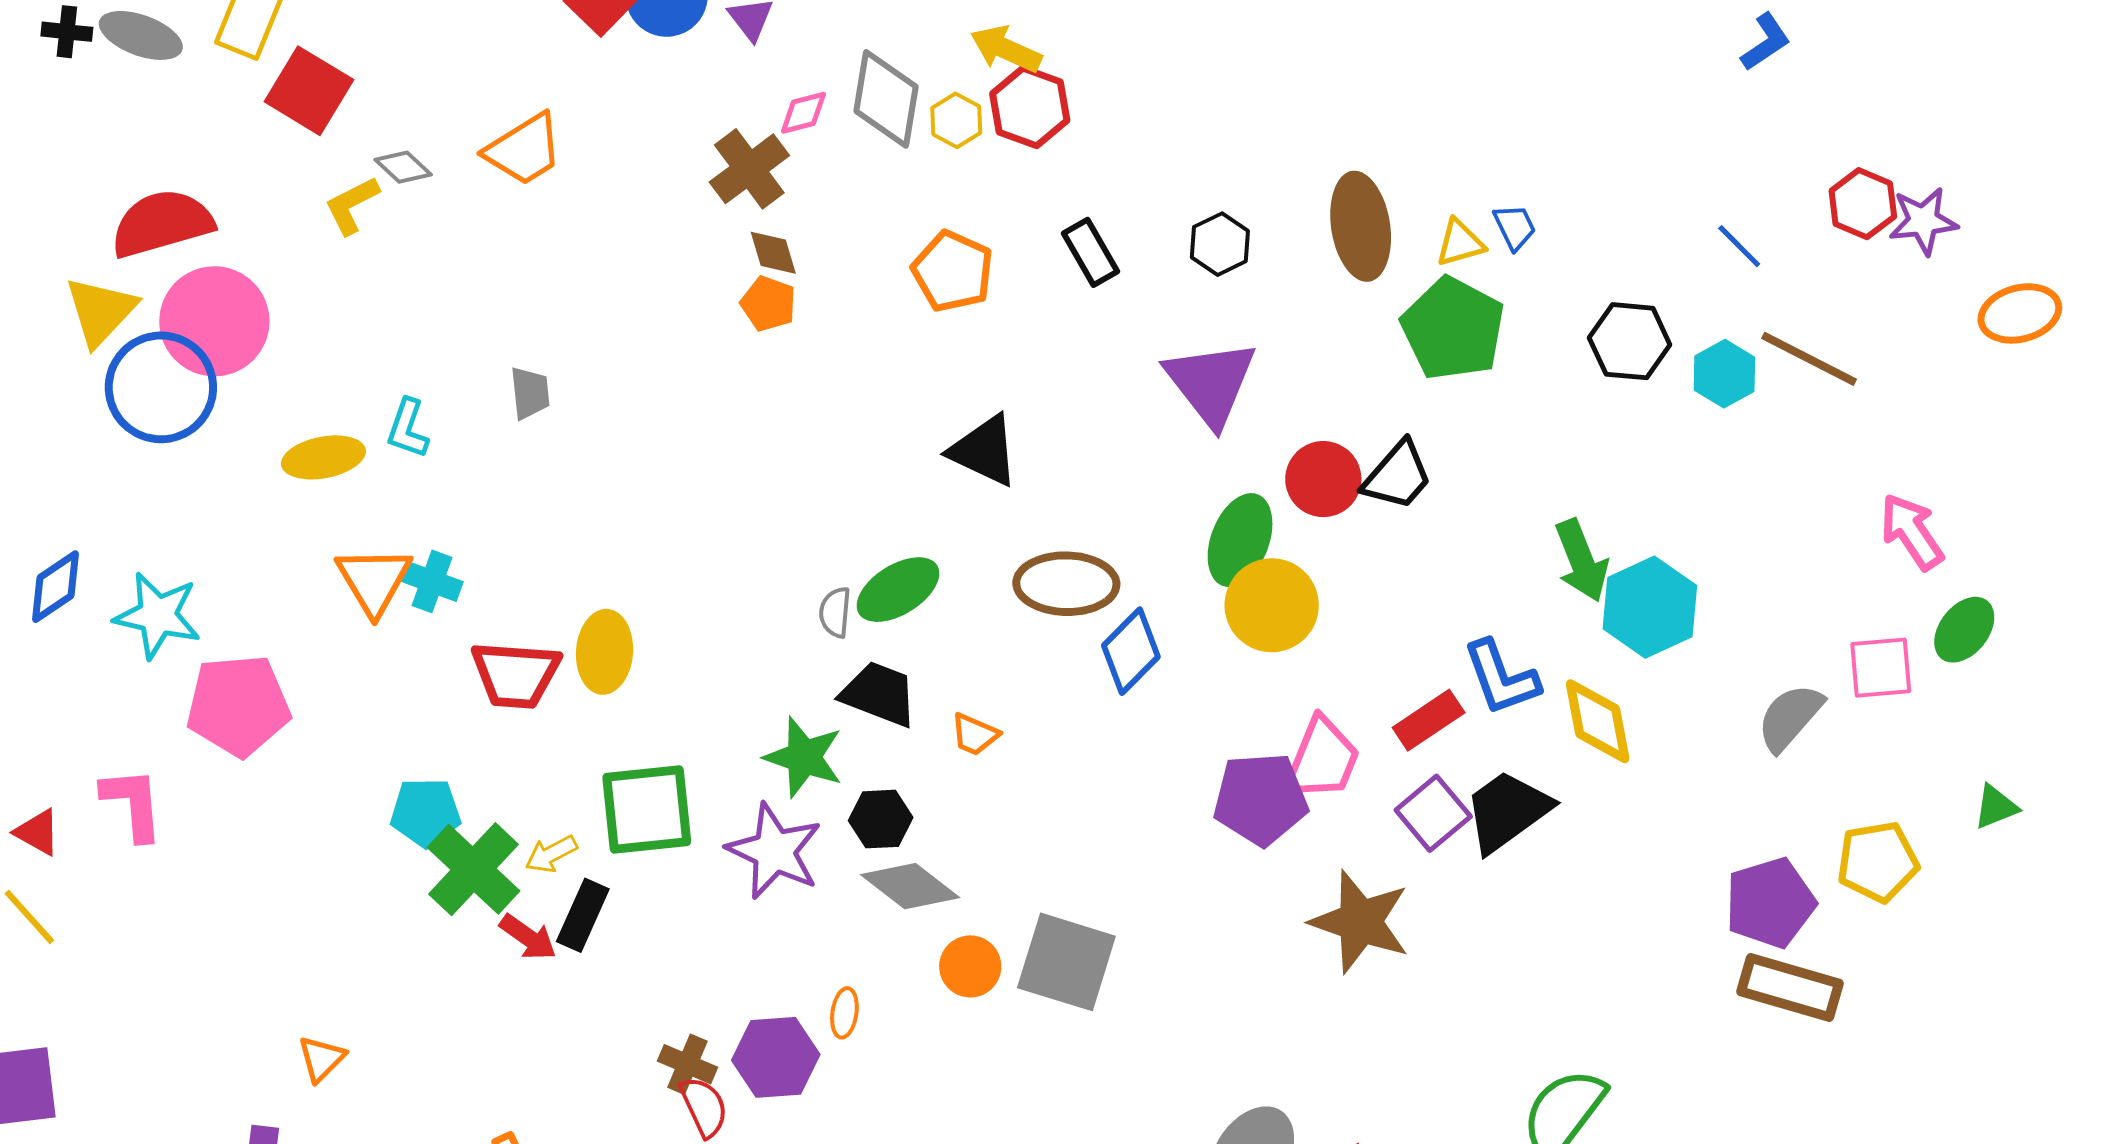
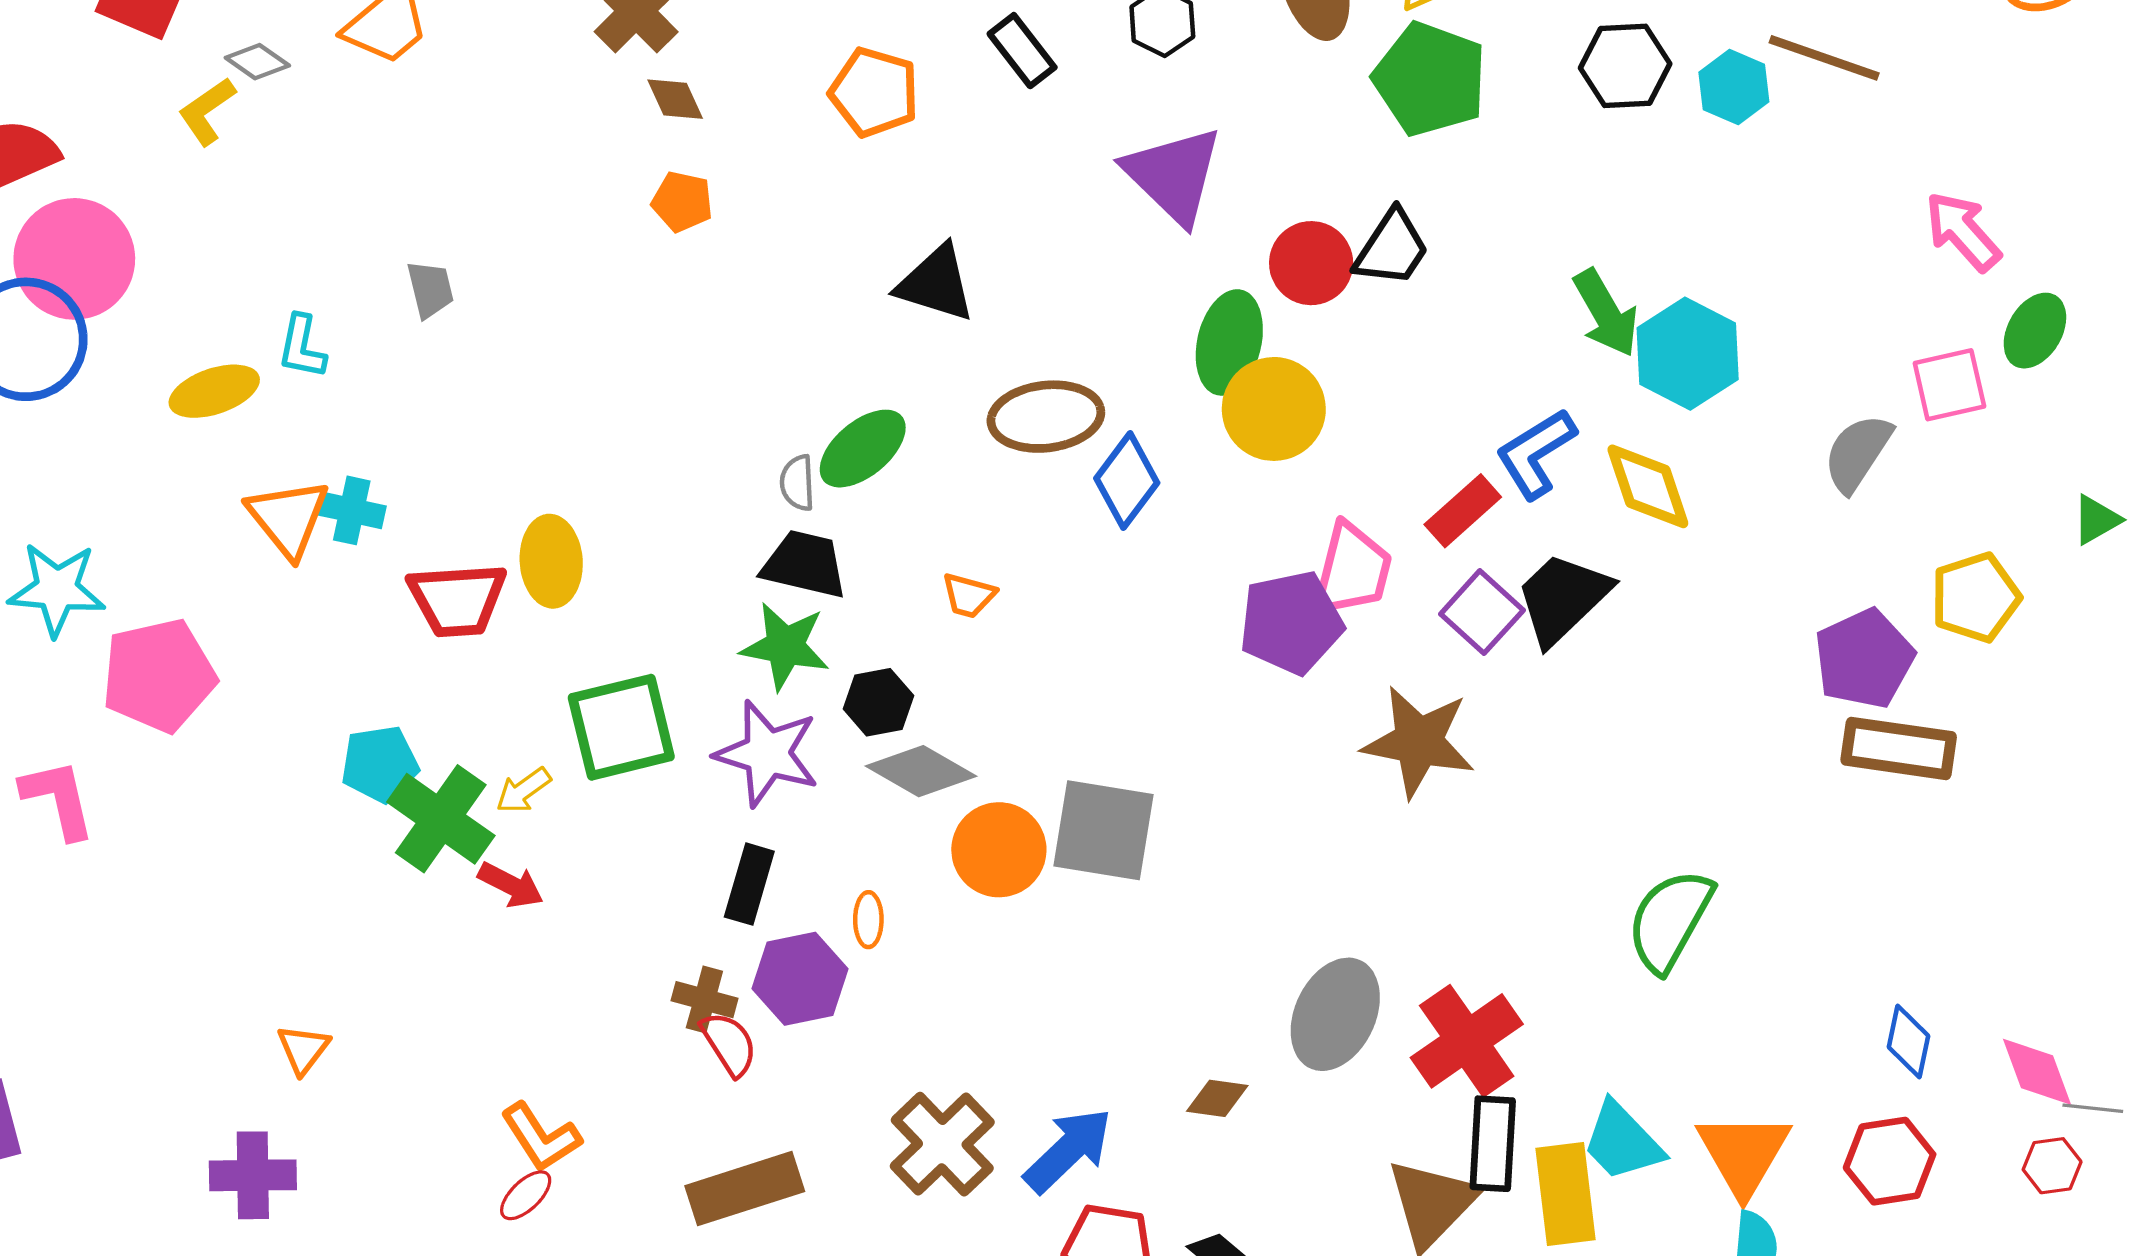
orange pentagon: (768, 304) -> (682, 202), moved
blue L-shape: (1501, 678) -> (1536, 453), turned 86
black trapezoid: (879, 694) -> (805, 564), moved
black rectangle: (583, 915) -> (749, 884), moved
orange circle: (970, 966) -> (999, 850), size x1.4

